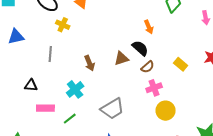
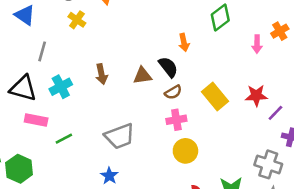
blue triangle: (16, 37) -> (25, 15), moved, turned 36
gray line: (50, 54) -> (42, 51), moved
yellow rectangle: (181, 64) -> (215, 97), size x1.5
black triangle: (31, 85) -> (23, 88), size x1.6
cyan cross: (75, 89) -> (61, 87), moved

